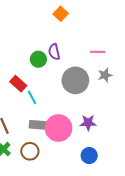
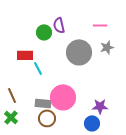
red rectangle: (18, 84) -> (25, 55), turned -42
purple star: (88, 123) -> (100, 106), moved
gray rectangle: (37, 125) -> (43, 103), moved
brown circle: (30, 151) -> (47, 118), moved

